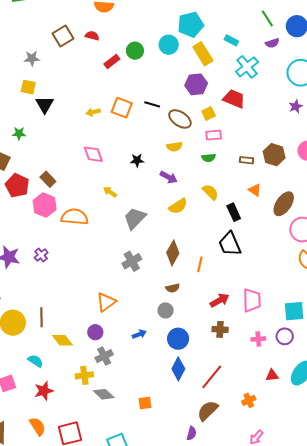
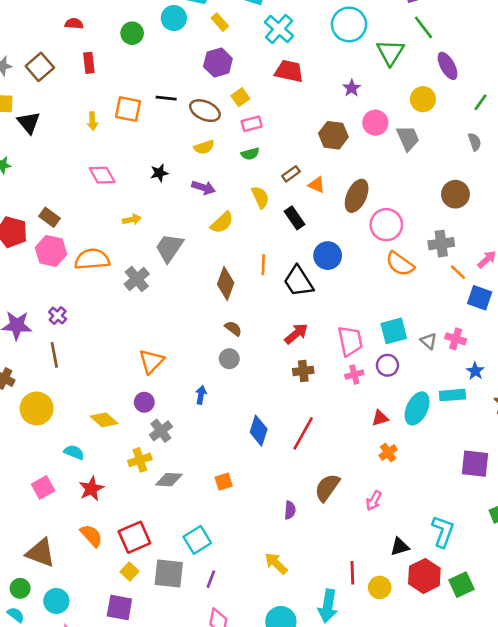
brown square: (63, 36) -> (40, 67), moved
yellow rectangle: (203, 54) -> (220, 22), size x0.6
red rectangle: (112, 62) -> (89, 63), moved, turned -49
red trapezoid: (234, 99) -> (289, 71), moved
purple star: (296, 106) -> (352, 88), moved
yellow arrow: (93, 112) -> (92, 121), turned -72
brown rectangle: (246, 160) -> (291, 174), moved, turned -32
yellow arrow: (110, 192) -> (132, 220), turned 144
yellow semicircle: (210, 192) -> (260, 197), turned 30
black trapezoid: (230, 244) -> (298, 281), moved
gray cross: (132, 261) -> (137, 279), moved
orange line: (200, 264) -> (263, 265), moved
brown semicircle: (173, 288) -> (233, 328), turned -120
pink trapezoid: (252, 300) -> (350, 341), moved
brown line: (41, 317) -> (54, 355), moved
blue arrow: (139, 334) -> (201, 395), turned -48
blue circle: (178, 339) -> (328, 256), moved
gray diamond: (104, 394) -> (169, 480), turned -30
orange cross: (249, 400) -> (388, 453), moved
brown semicircle: (208, 411) -> (327, 488), moved

